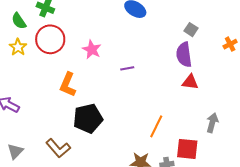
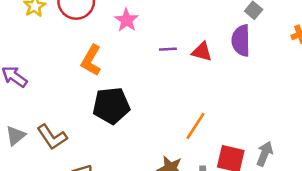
red triangle: (190, 82) -> (202, 52), moved
gray arrow: (212, 123) -> (265, 154), moved
brown L-shape: (58, 148) -> (52, 137), moved

